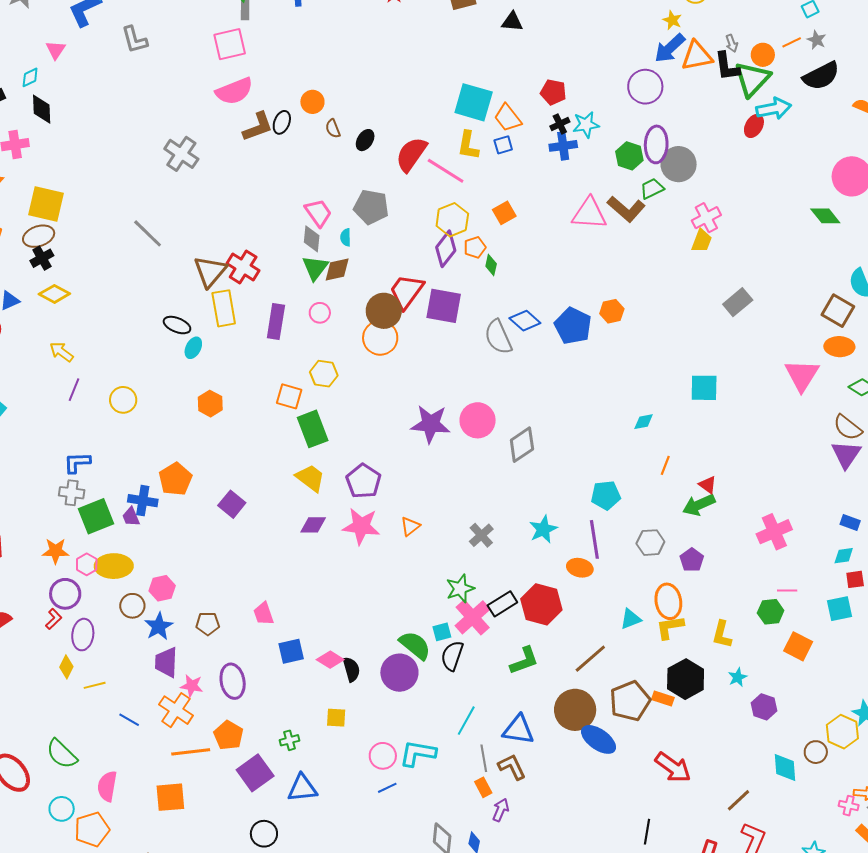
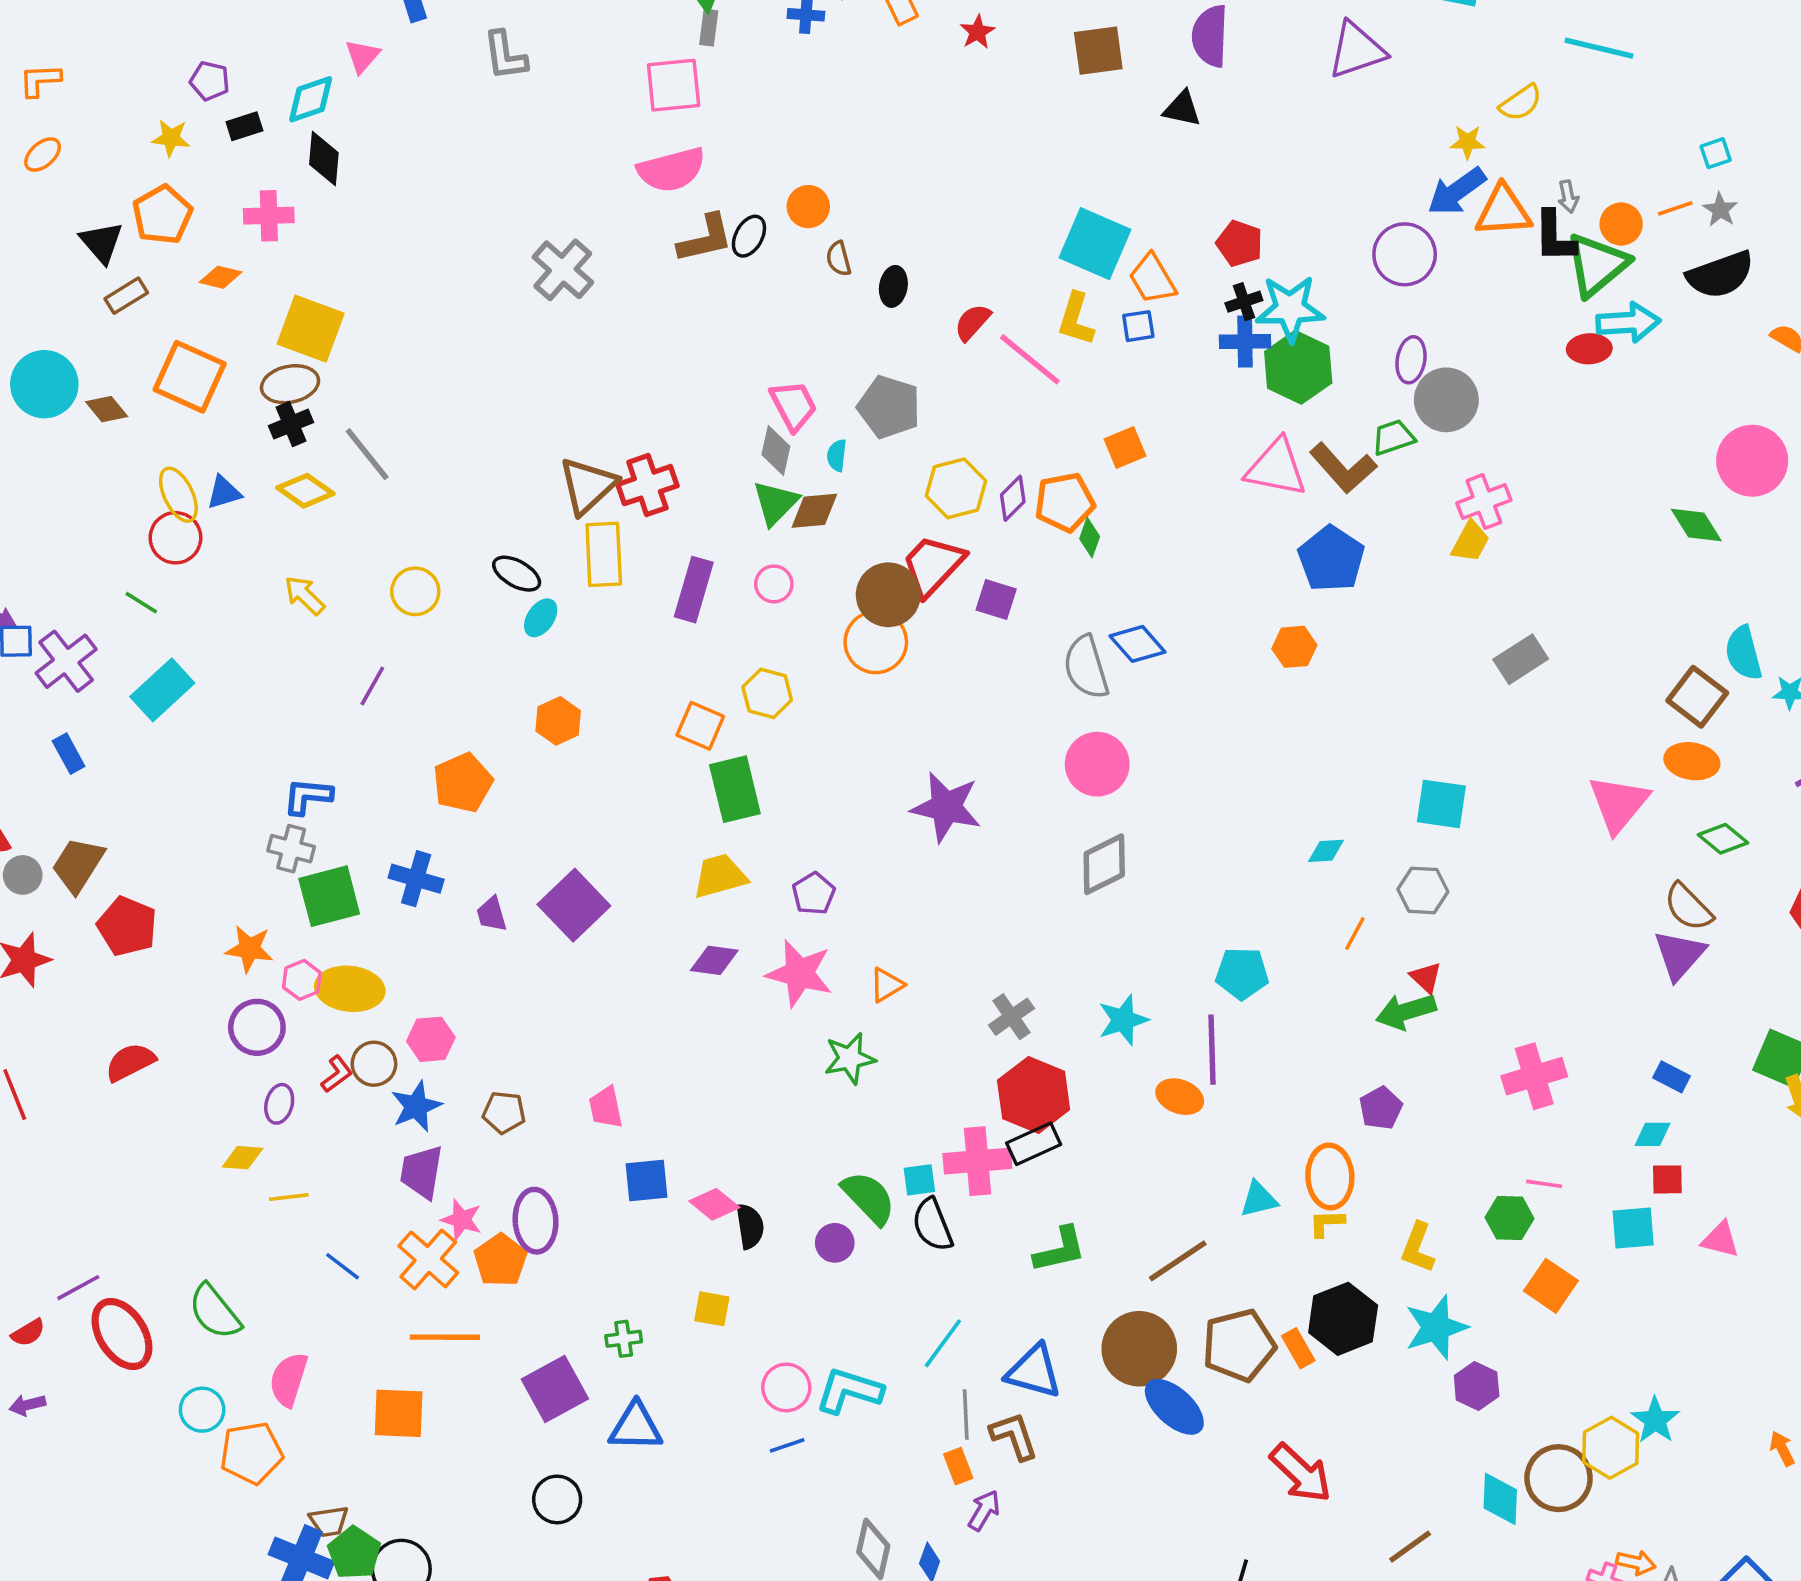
yellow star: (672, 20) -> (1468, 142), turned -30
cyan diamond: (30, 77) -> (311, 99), size x1.4
cyan star: (586, 125) -> (1290, 309), size x1.4
red ellipse: (754, 126) -> (1589, 349), turned 50
black ellipse: (365, 140) -> (893, 286), turned -30
purple ellipse: (656, 144) -> (1411, 360), size x0.7
red semicircle: (411, 154) -> (973, 322), size x0.6
green hexagon: (629, 156) -> (1298, 367), moved, size x1.4
yellow hexagon: (452, 220) -> (956, 488), moved
gray line: (148, 233) -> (367, 454), moved
orange pentagon: (475, 247) -> (1065, 502), size x1.5
purple diamond: (446, 249) -> (1013, 498), size x0.7
red cross: (243, 267) -> (647, 485), turned 32
purple square: (444, 306) -> (996, 599), size x0.6
blue pentagon: (573, 326) -> (1331, 559), moved
purple line: (74, 390) -> (372, 686), moved
yellow circle: (123, 400) -> (415, 591), moved
pink circle: (478, 420) -> (1097, 764), moved
yellow trapezoid: (310, 478) -> (720, 876), turned -60
orange pentagon: (175, 479) -> (463, 783), moved
purple pentagon: (363, 481) -> (814, 894), size x0.7
purple square: (232, 504) -> (574, 905), size x1.4
purple trapezoid: (131, 517) -> (492, 914), moved
gray hexagon: (650, 543) -> (1423, 890), moved
green star: (460, 589) -> (850, 1058), moved
red hexagon: (541, 604) -> (1034, 1095), moved
pink cross: (473, 617) -> (977, 1161), turned 30
red L-shape: (54, 619) -> (337, 1074), moved
yellow L-shape: (670, 627) -> (1327, 1223), size x0.7
purple ellipse: (83, 635) -> (279, 1104), size x0.7
black semicircle: (452, 656) -> (933, 1225), turned -48
yellow diamond: (66, 667) -> (243, 1158), turned 60
purple circle: (399, 673) -> (835, 1243), size x0.6
cyan star: (738, 677) -> (1436, 1327), size x1.8
orange rectangle: (663, 698) -> (1298, 1348), turned 35
orange pentagon: (228, 735) -> (500, 1260), moved
brown circle: (816, 752) -> (1559, 1478), size x1.6

